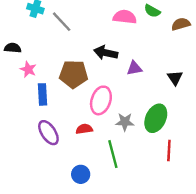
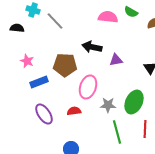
black semicircle: (13, 48) -> (17, 28), moved
blue rectangle: (43, 94) -> (39, 82), turned 72
green line: (113, 154) -> (117, 132), moved

